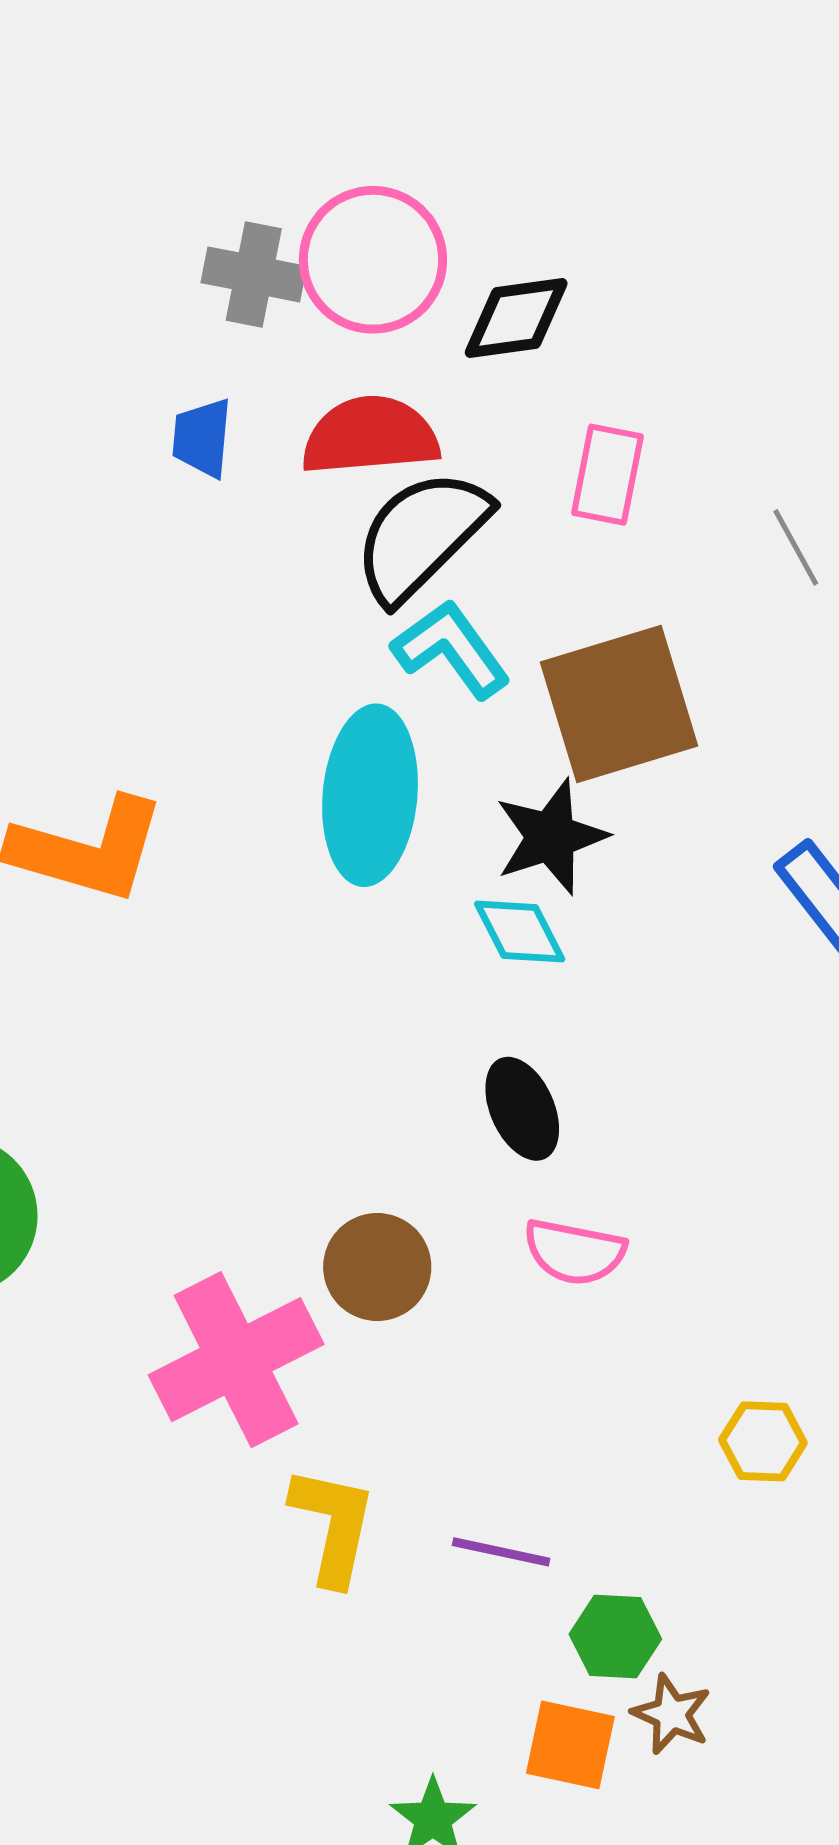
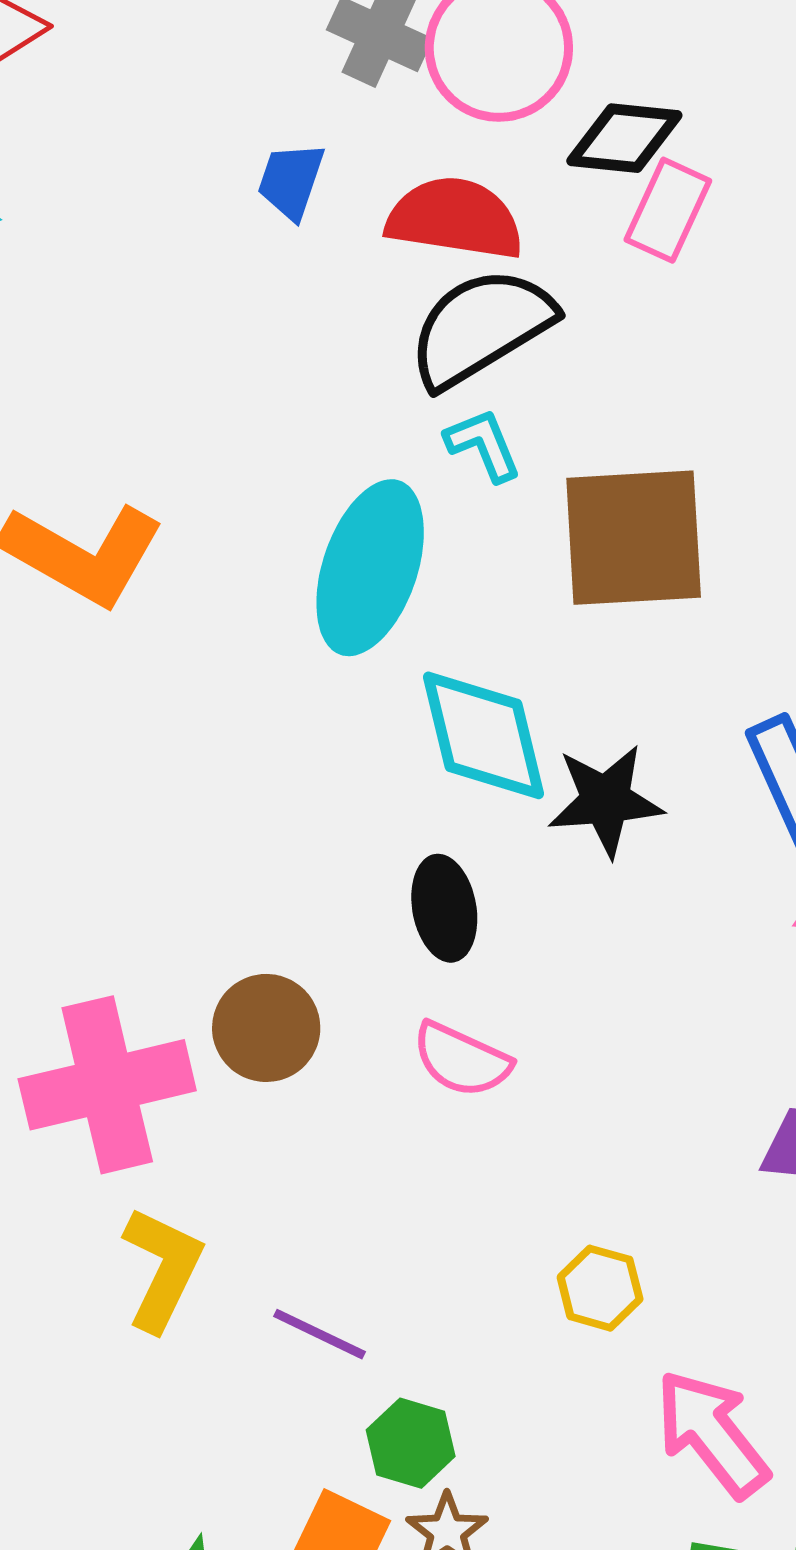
pink rectangle: (607, 475) -> (668, 210), moved
cyan L-shape: (451, 649) -> (483, 445), size x0.7
black star: (551, 837) -> (606, 800), moved
cyan diamond: (520, 932) -> (484, 735), size x1.6

